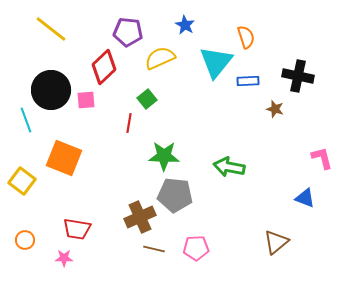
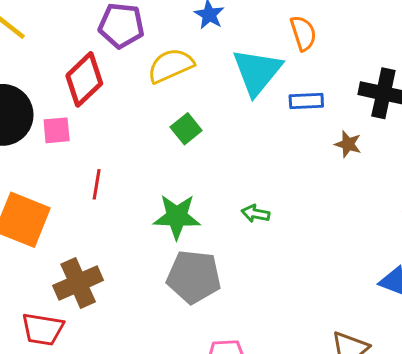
green square: (147, 99) -> (186, 129), moved
red line: (129, 123) -> (97, 184), moved
green arrow: (229, 167) -> (255, 214), moved, size x0.6
brown cross: (140, 217) -> (78, 283), moved

